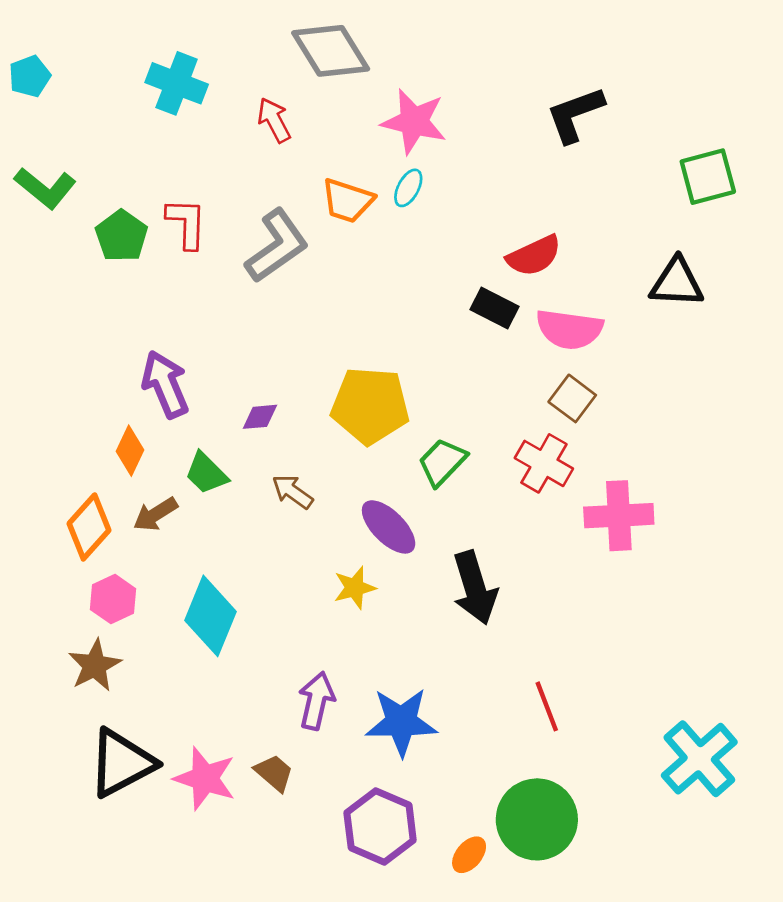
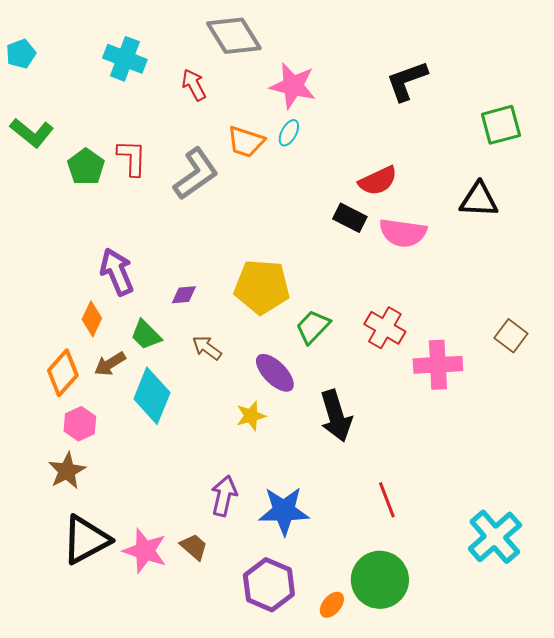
brown square: (572, 398) -> (511, 336), moved
cyan diamond: (211, 616) -> (152, 396), moved

